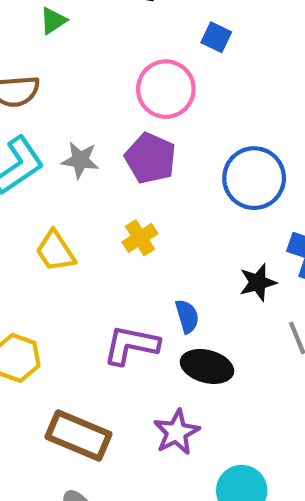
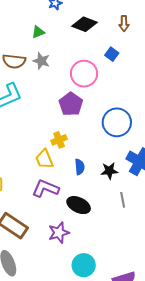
gray star: (80, 160) -> (41, 61), moved
yellow trapezoid: (55, 251) -> (44, 159), moved
blue semicircle: (187, 316) -> (80, 167), moved

